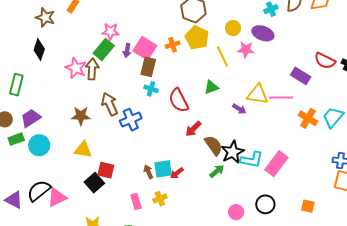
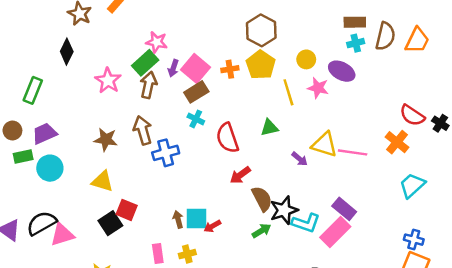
brown rectangle: (148, 67) -> (196, 92), turned 36
brown arrow: (92, 69) -> (148, 85), moved
purple rectangle: (301, 76) -> (344, 209), moved
orange cross: (308, 118) -> (397, 142), moved

